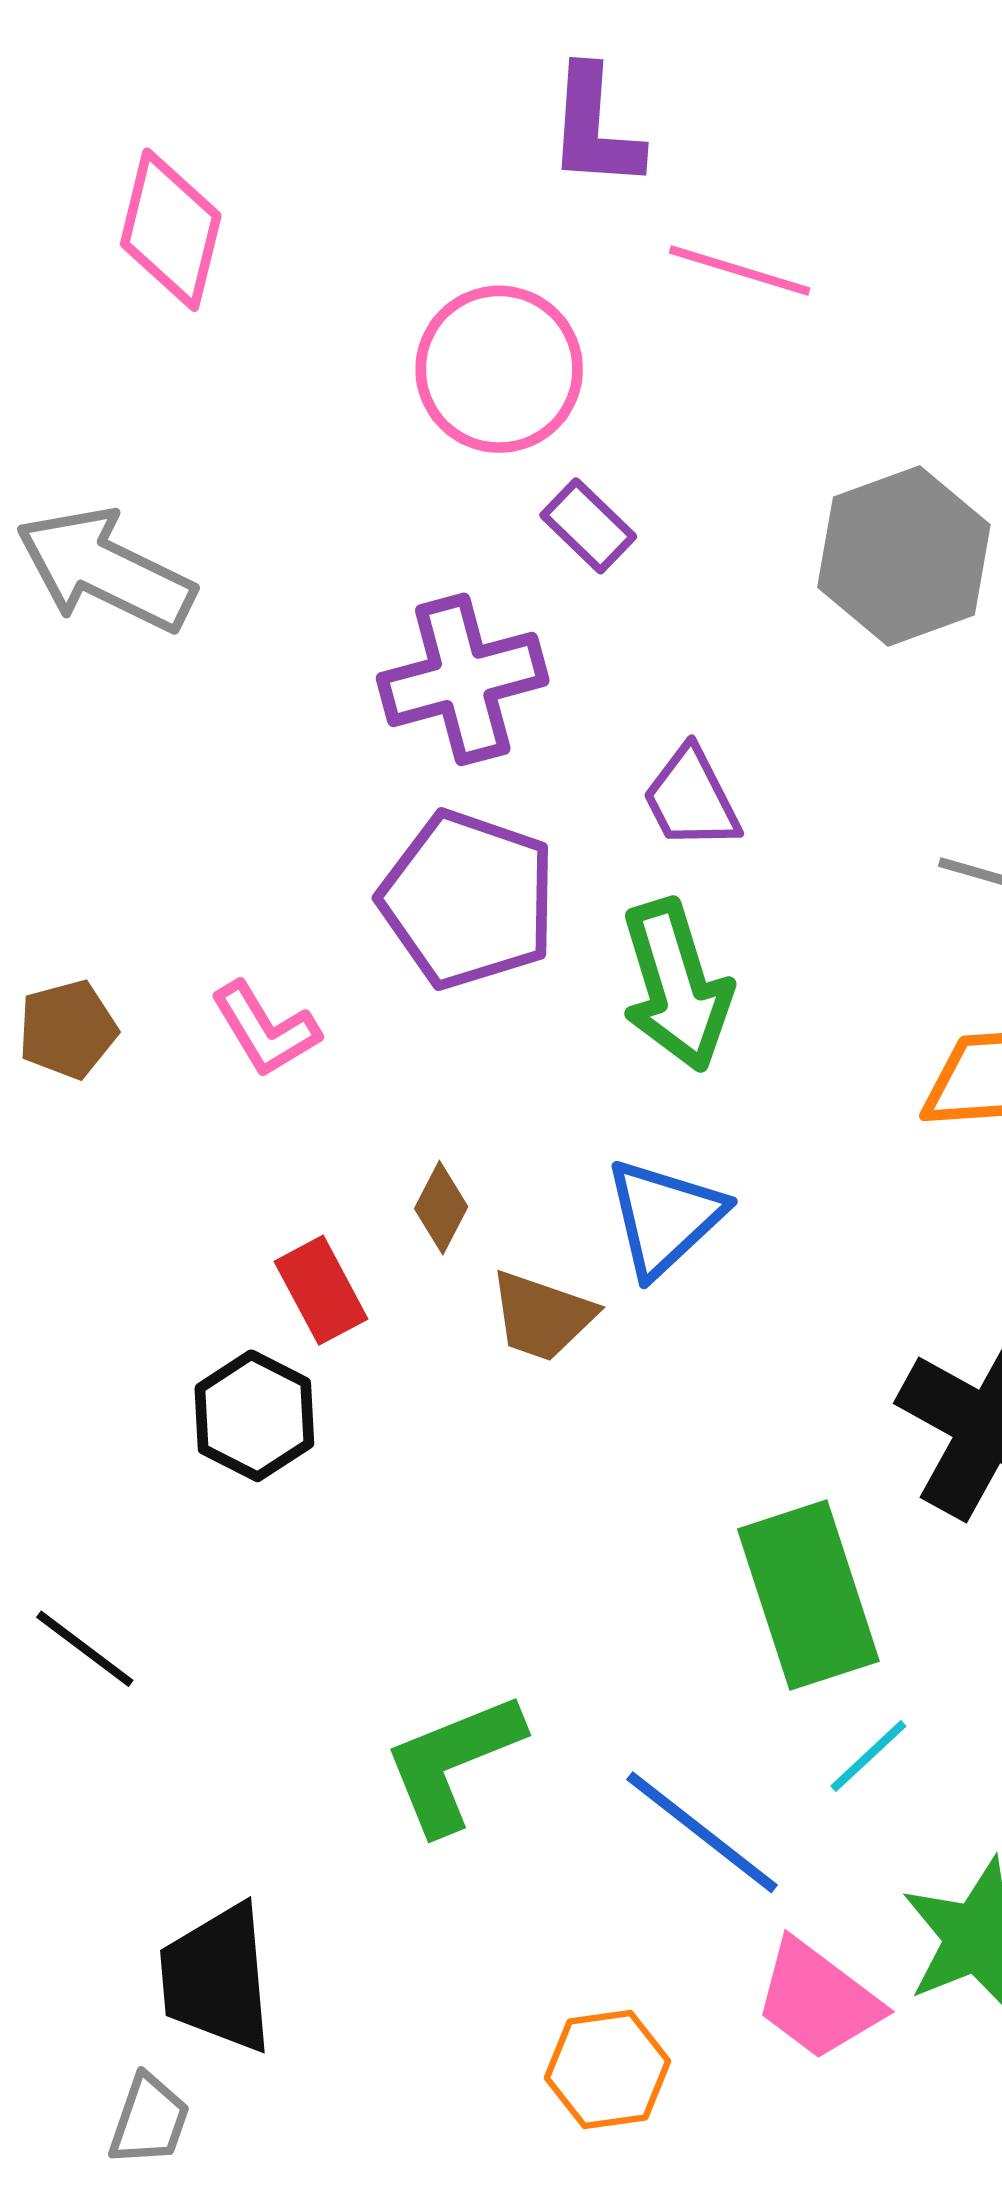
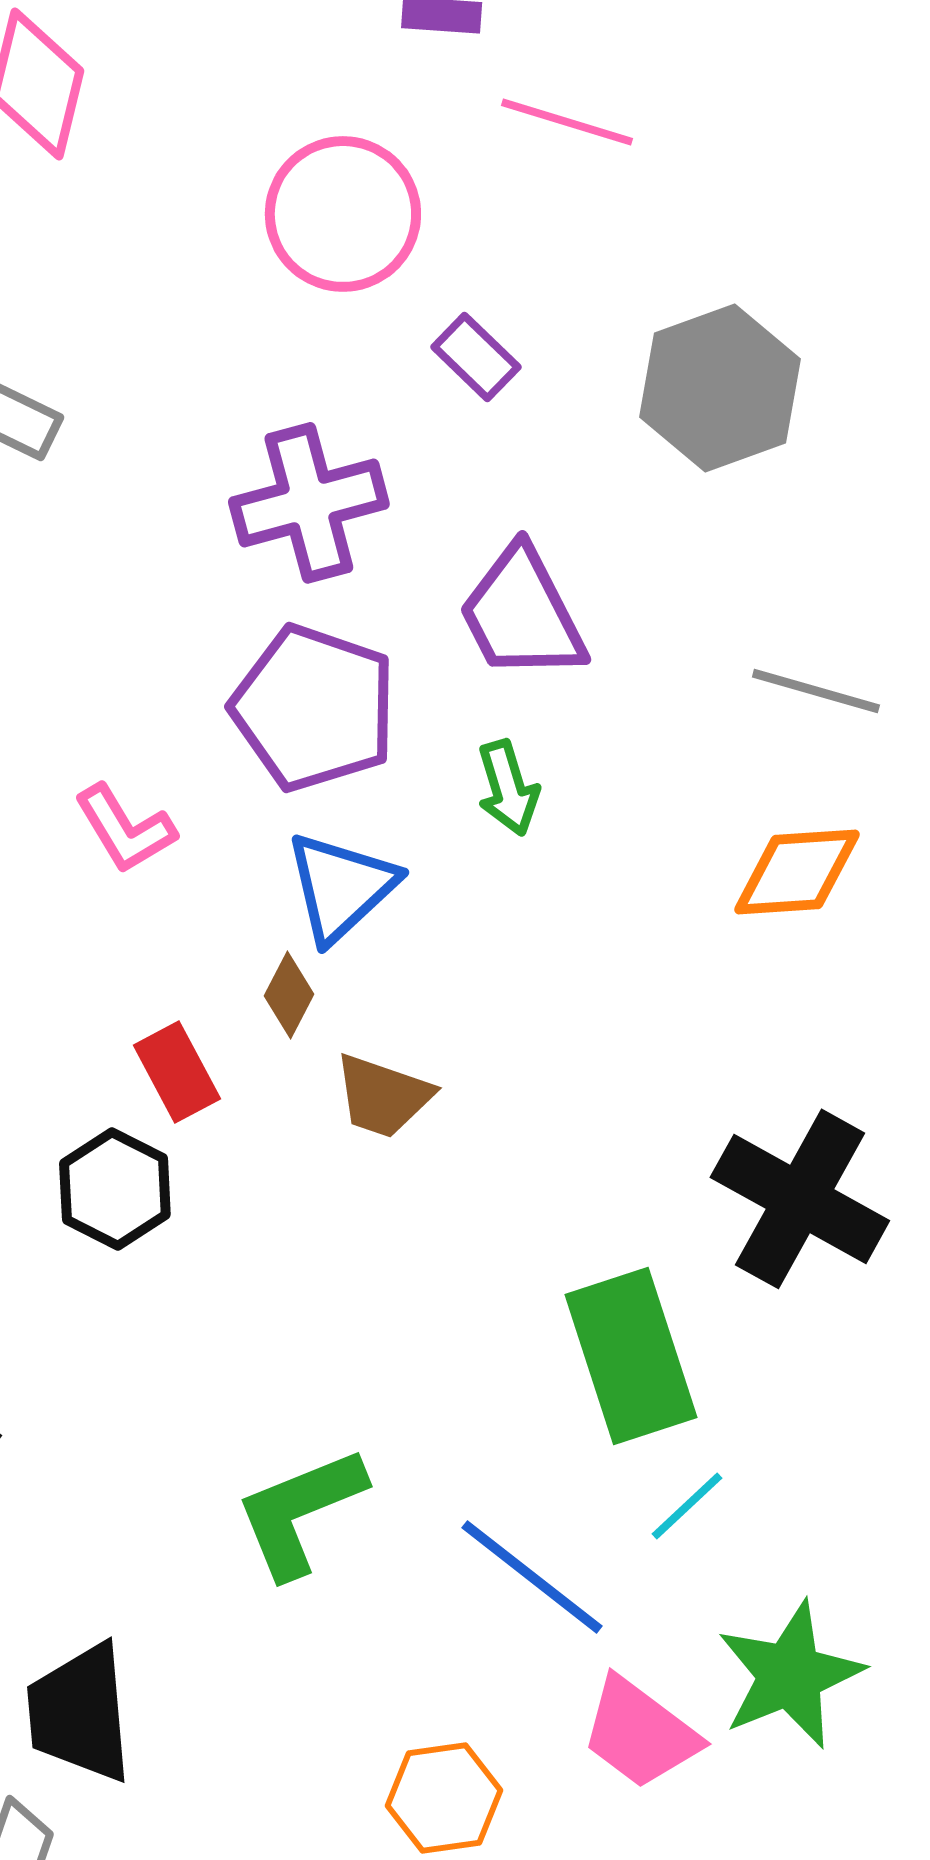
purple rectangle: (588, 526) -> (476, 357), moved
purple trapezoid: (691, 799) -> (522, 614), size x1.4
green arrow: (676, 985) -> (508, 788), size x0.6
blue triangle: (664, 1217) -> (341, 887), moved

